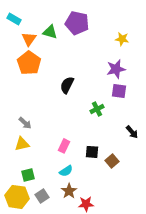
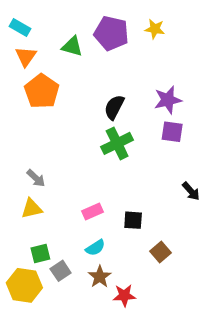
orange triangle: (29, 39) -> (26, 56), moved
yellow star: (122, 39) -> (155, 29), moved
black semicircle: (67, 85) -> (114, 107), moved
green cross: (97, 109) -> (117, 143), moved, size x1.5
pink rectangle: (64, 146) -> (92, 211), turned 40
brown square: (112, 161) -> (161, 252), moved
gray square: (42, 196) -> (61, 271), moved

